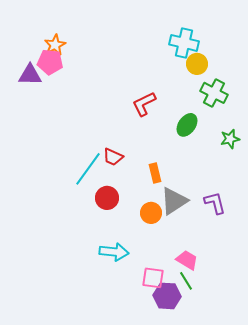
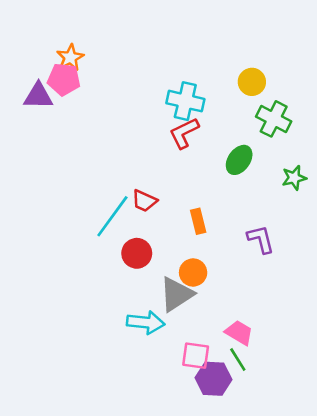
cyan cross: (184, 43) -> (185, 101), moved
gray triangle: (174, 201) -> (176, 294), moved
purple L-shape: (215, 203) -> (261, 239), moved

